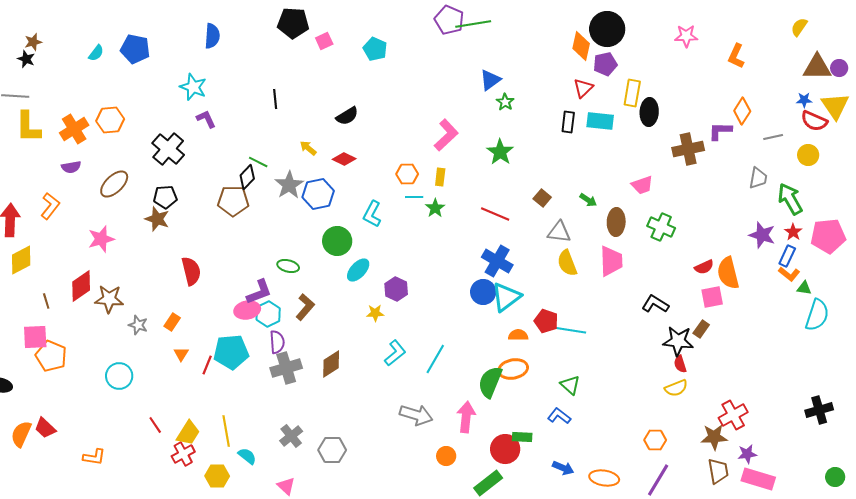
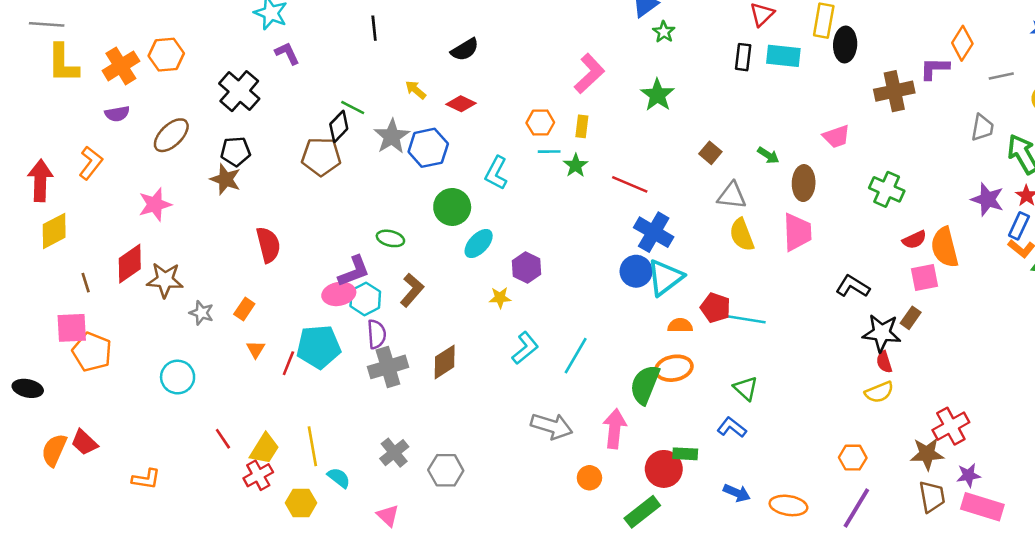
red line: (495, 214) -> (630, 184), moved
green cross: (661, 227) -> (887, 189), moved

